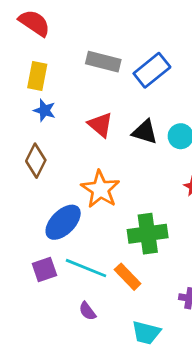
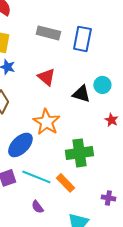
blue rectangle: (152, 70) -> (82, 39), turned -40
black triangle: (145, 132) -> (81, 94), moved

